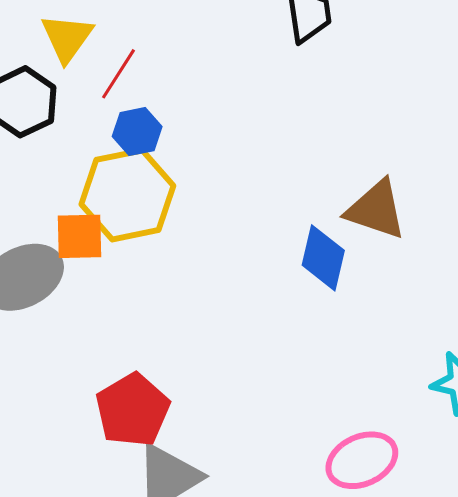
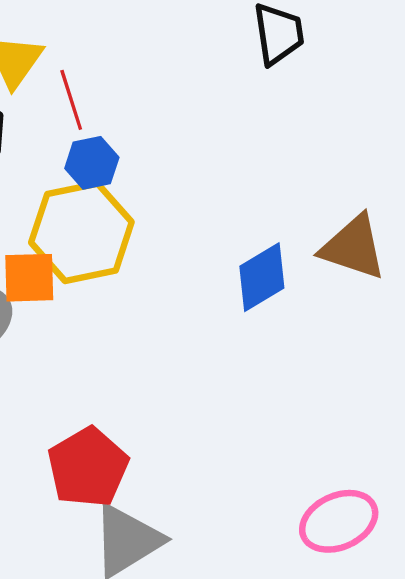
red line: (118, 74) -> (71, 100), turned -50
blue diamond: (323, 258) -> (262, 277), moved, turned 46

